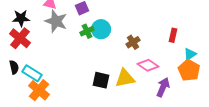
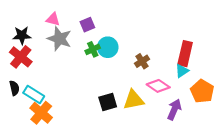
red rectangle: (173, 35) -> (185, 54), size x1.6
cyan triangle: (190, 54) -> (182, 71), moved
black square: (101, 80) -> (108, 102), turned -30

